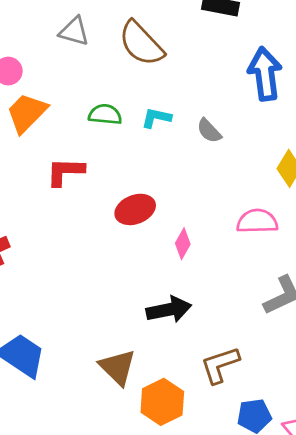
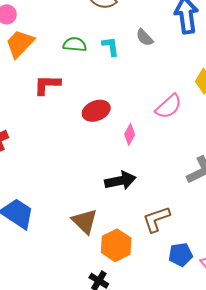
cyan L-shape: (156, 118) -> (111, 46), turned 70
gray semicircle: (209, 131) -> (145, 38), moved
pink semicircle: (257, 221) -> (168, 106), moved, turned 140

